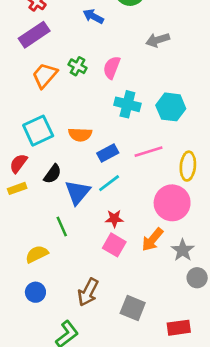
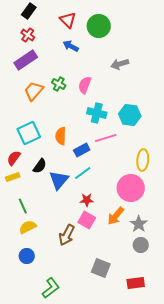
orange semicircle: (80, 135) -> (61, 136), turned 90
pink line: (148, 152) -> (106, 138), moved
green line: (62, 227) -> (23, 206), moved
gray circle: (197, 278) -> (141, 245), moved
brown arrow: (88, 292) -> (67, 235), moved

